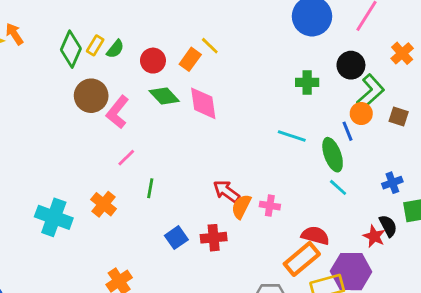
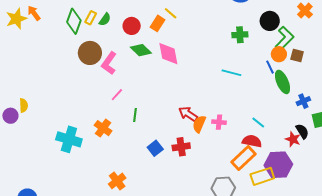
brown square: (399, 117) -> (297, 55), moved
green ellipse: (333, 155) -> (283, 82), moved
cyan line: (338, 187) -> (258, 122), moved

